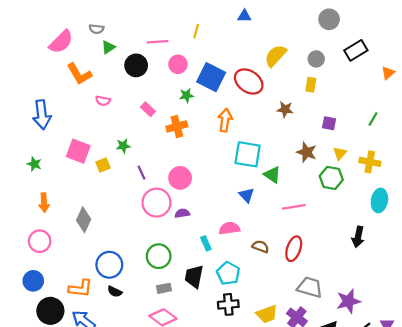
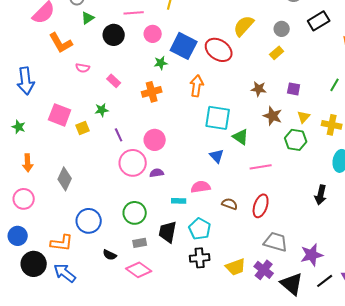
yellow rectangle: (311, 85) -> (277, 53), turned 40
pink rectangle: (148, 109) -> (114, 81), moved
brown star: (285, 109) -> (259, 89), moved
cyan rectangle: (206, 243) -> (179, 201), turned -64
black semicircle: (115, 292) -> (110, 255), moved

